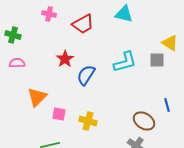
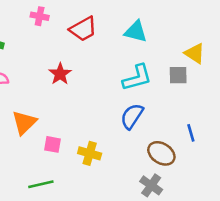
cyan triangle: (124, 14) -> (136, 32), moved
blue semicircle: (86, 75) -> (132, 116), moved

